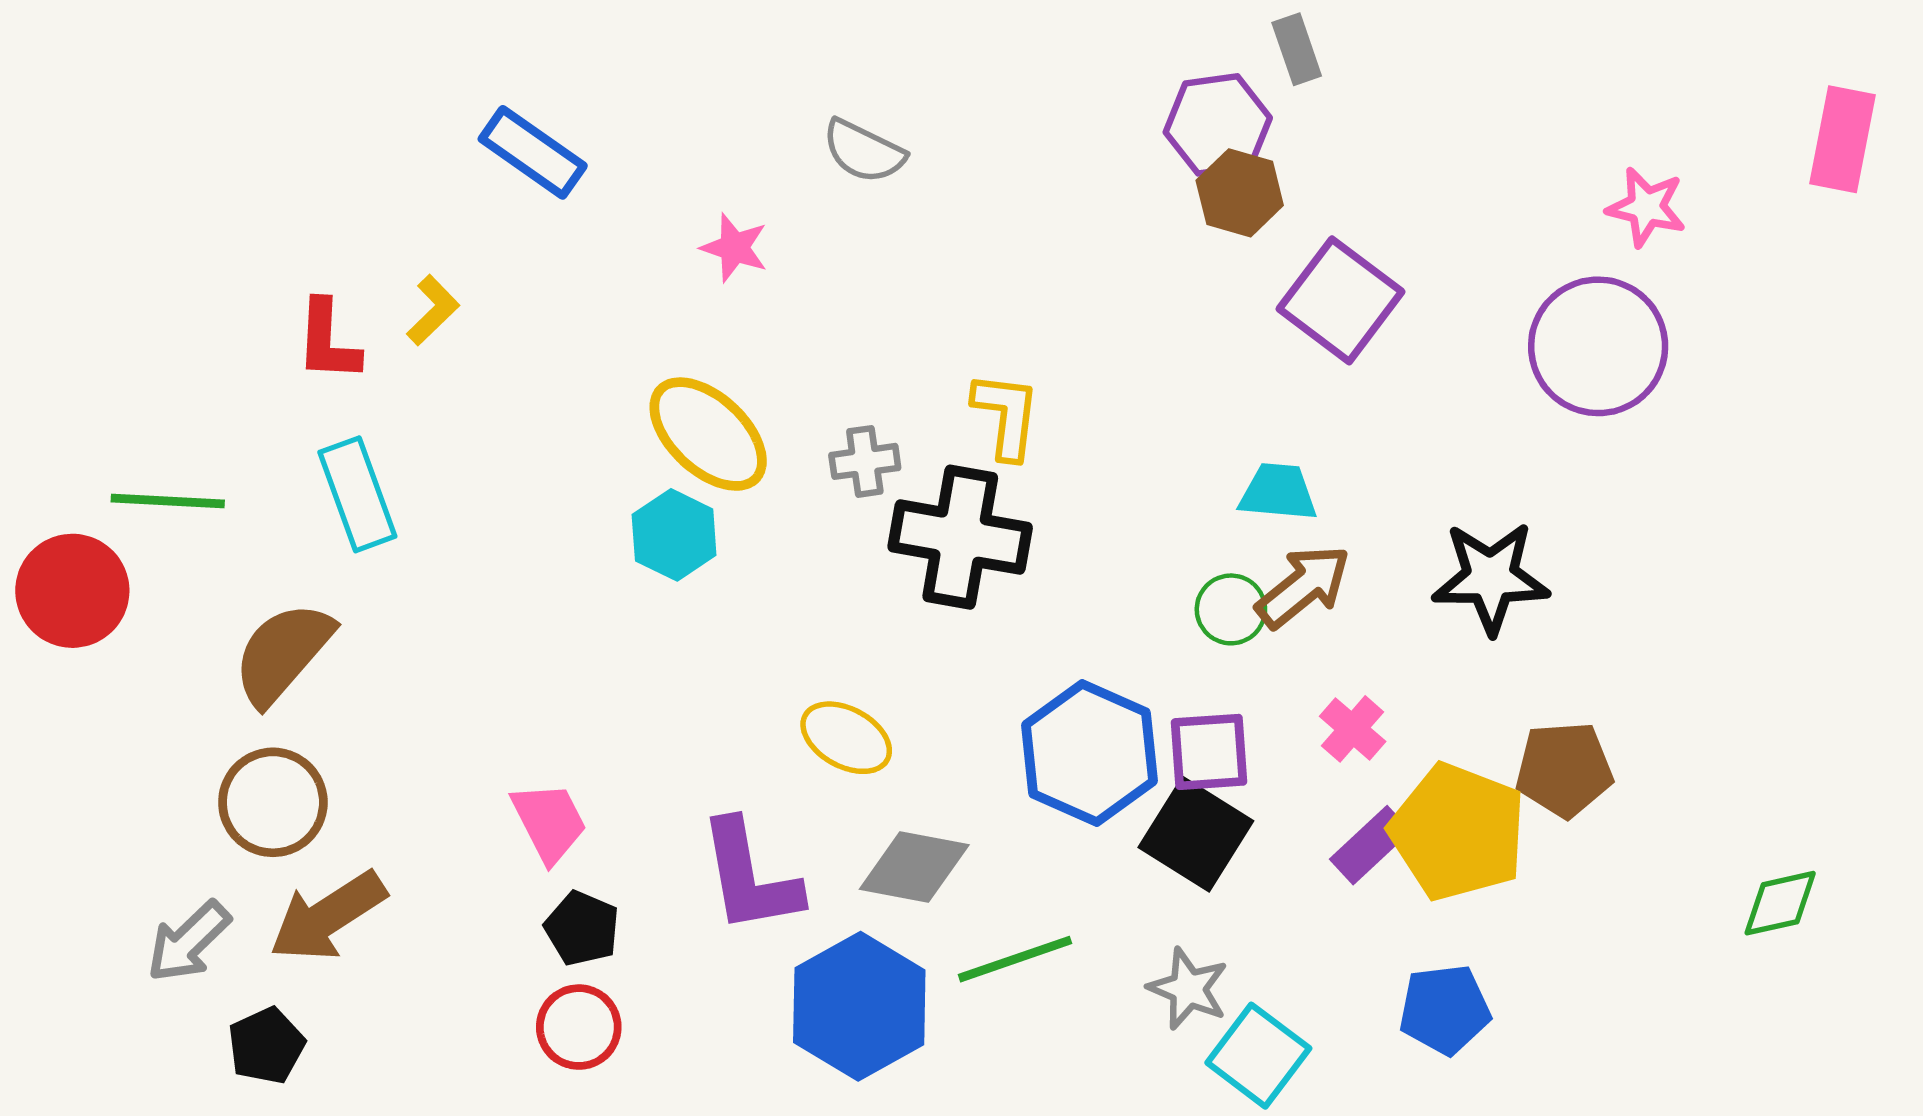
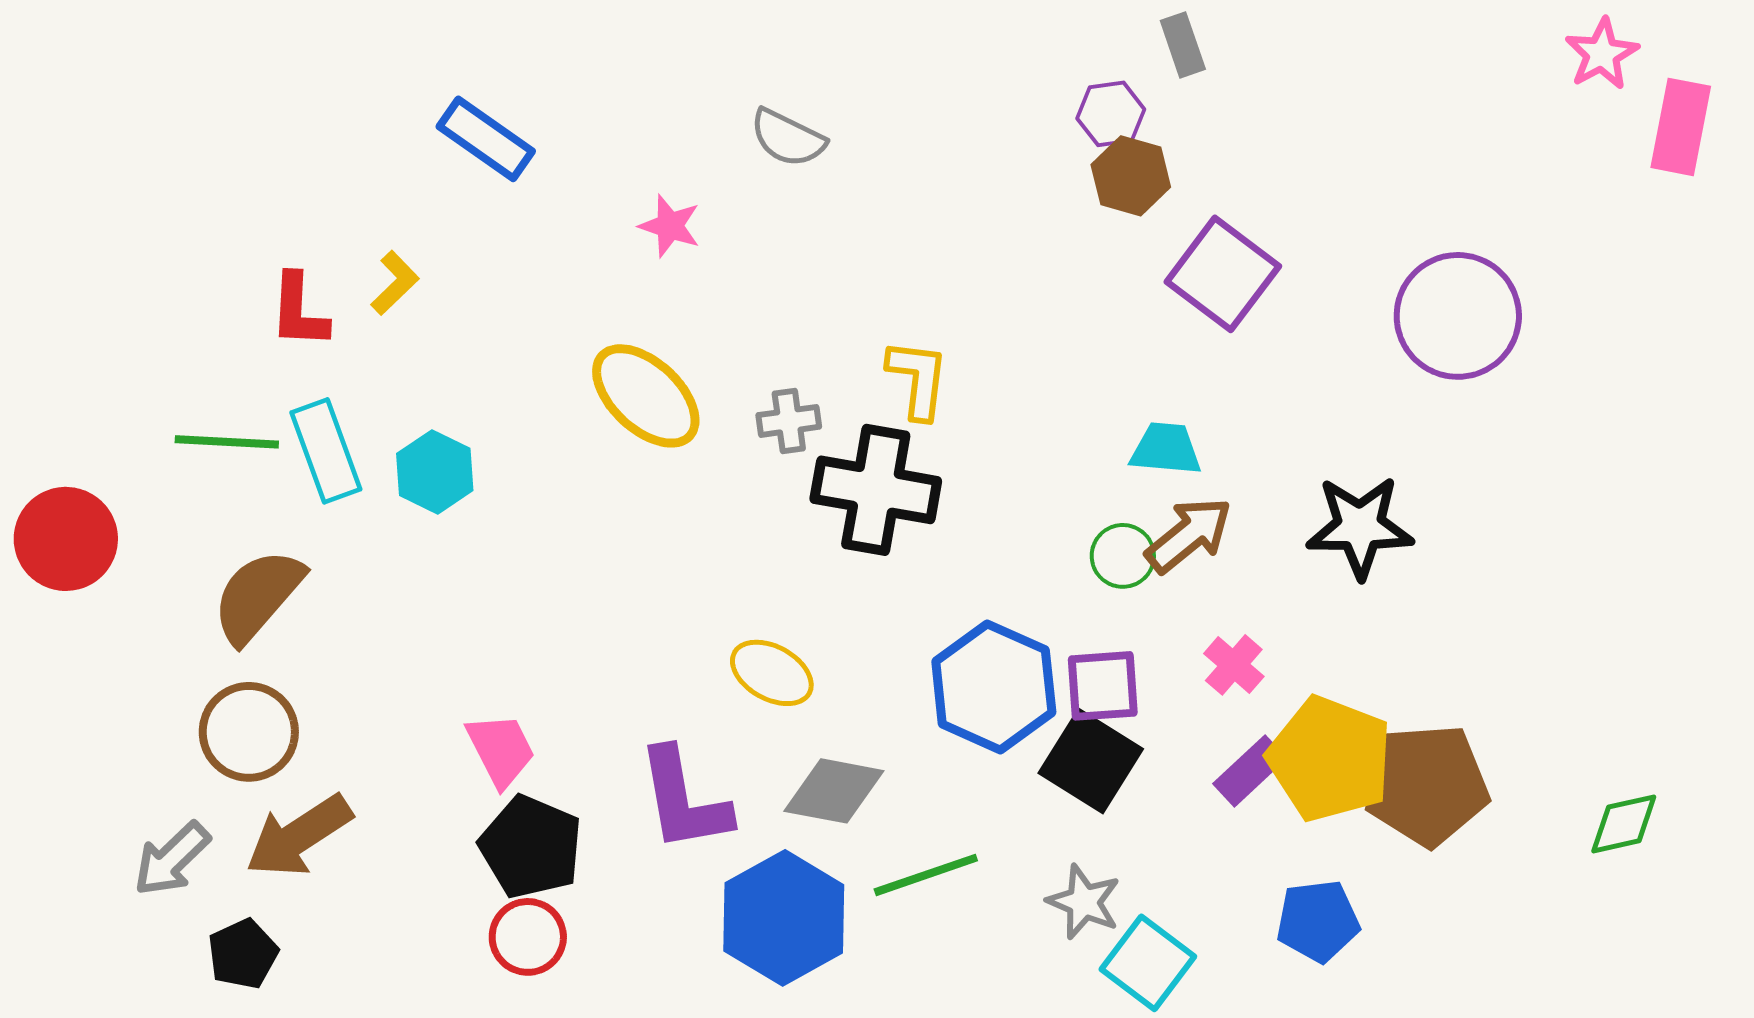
purple hexagon: (1218, 125) -> (1111, 114), size x0.7
pink star: (1646, 207) -> (1602, 54), moved, turned 30
green line: (168, 501) -> (227, 442), moved
cyan hexagon: (674, 535) -> (435, 472), moved
brown pentagon: (1564, 769) -> (1427, 785), moved, size x1.4
black pentagon: (582, 928) -> (531, 847), size x1.5

